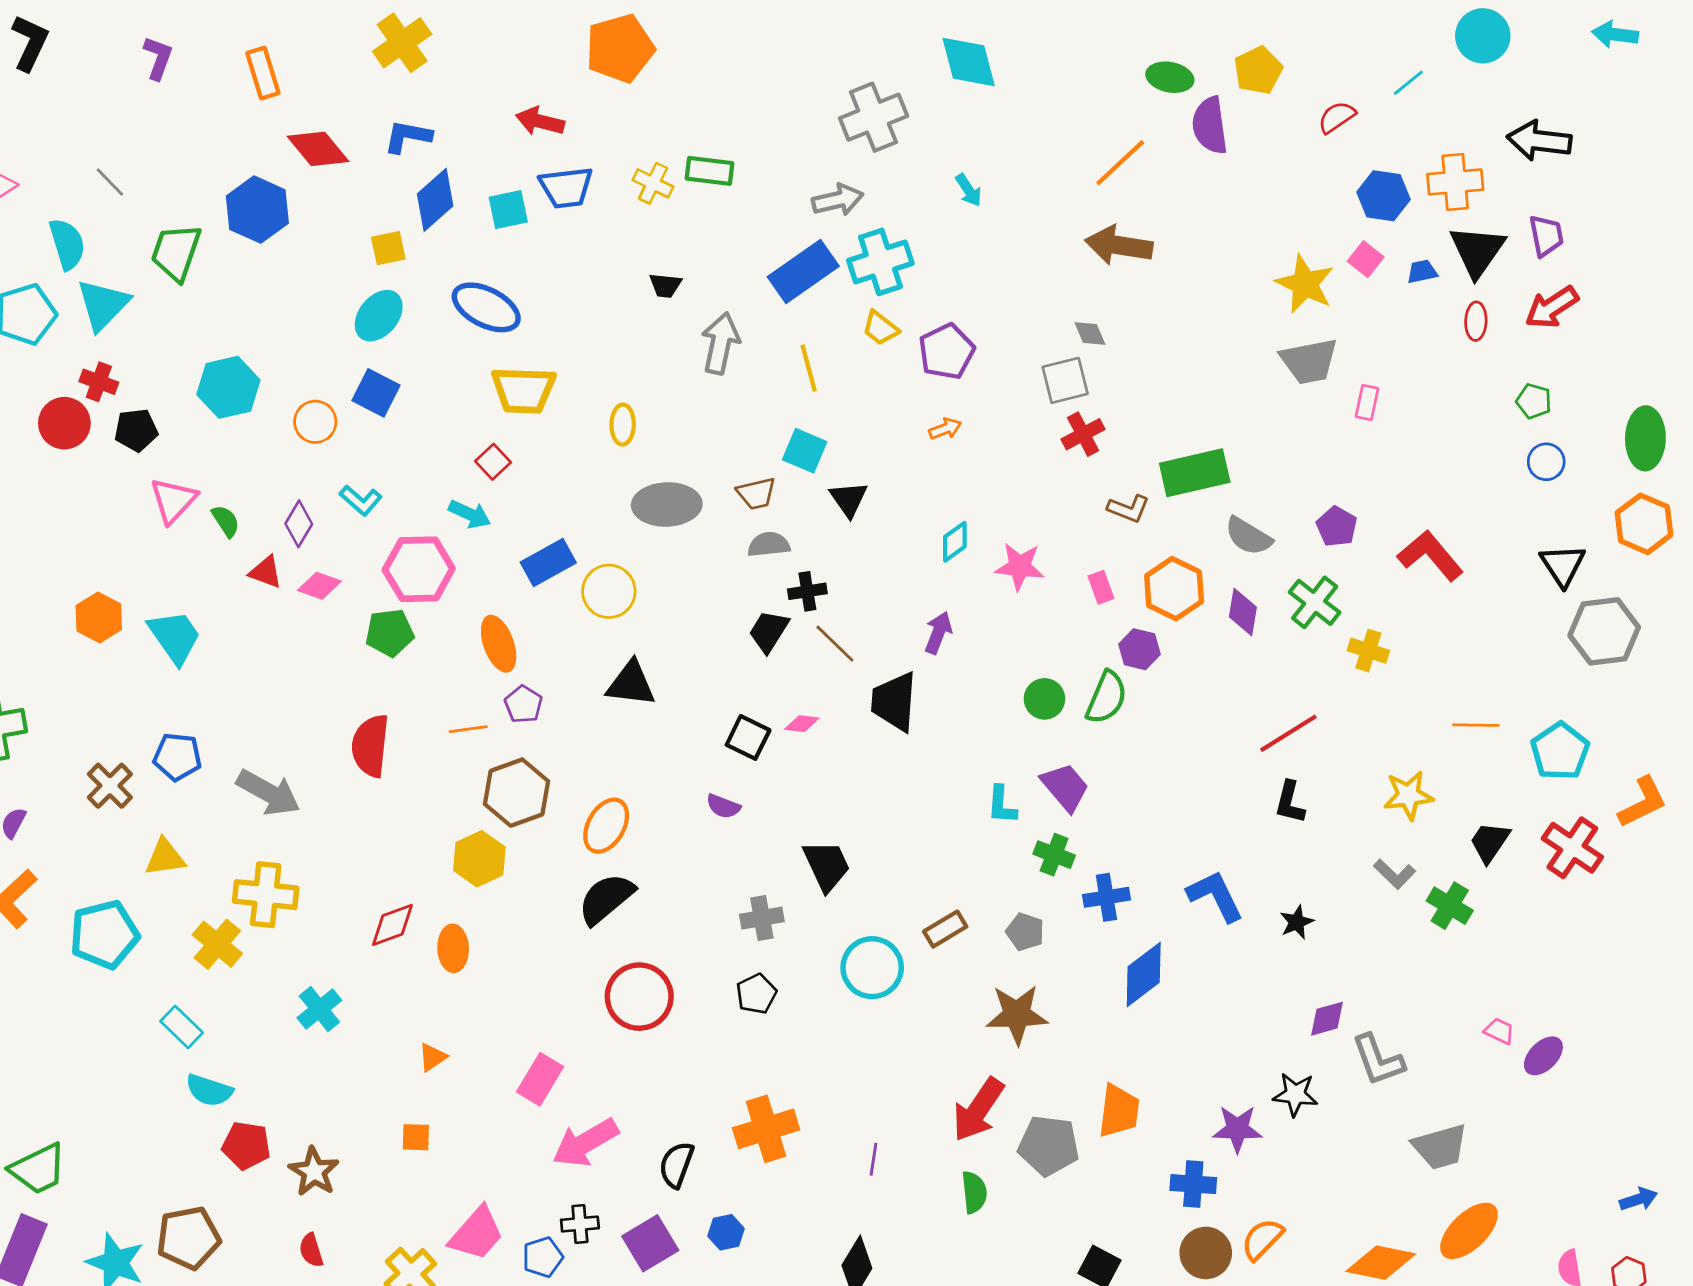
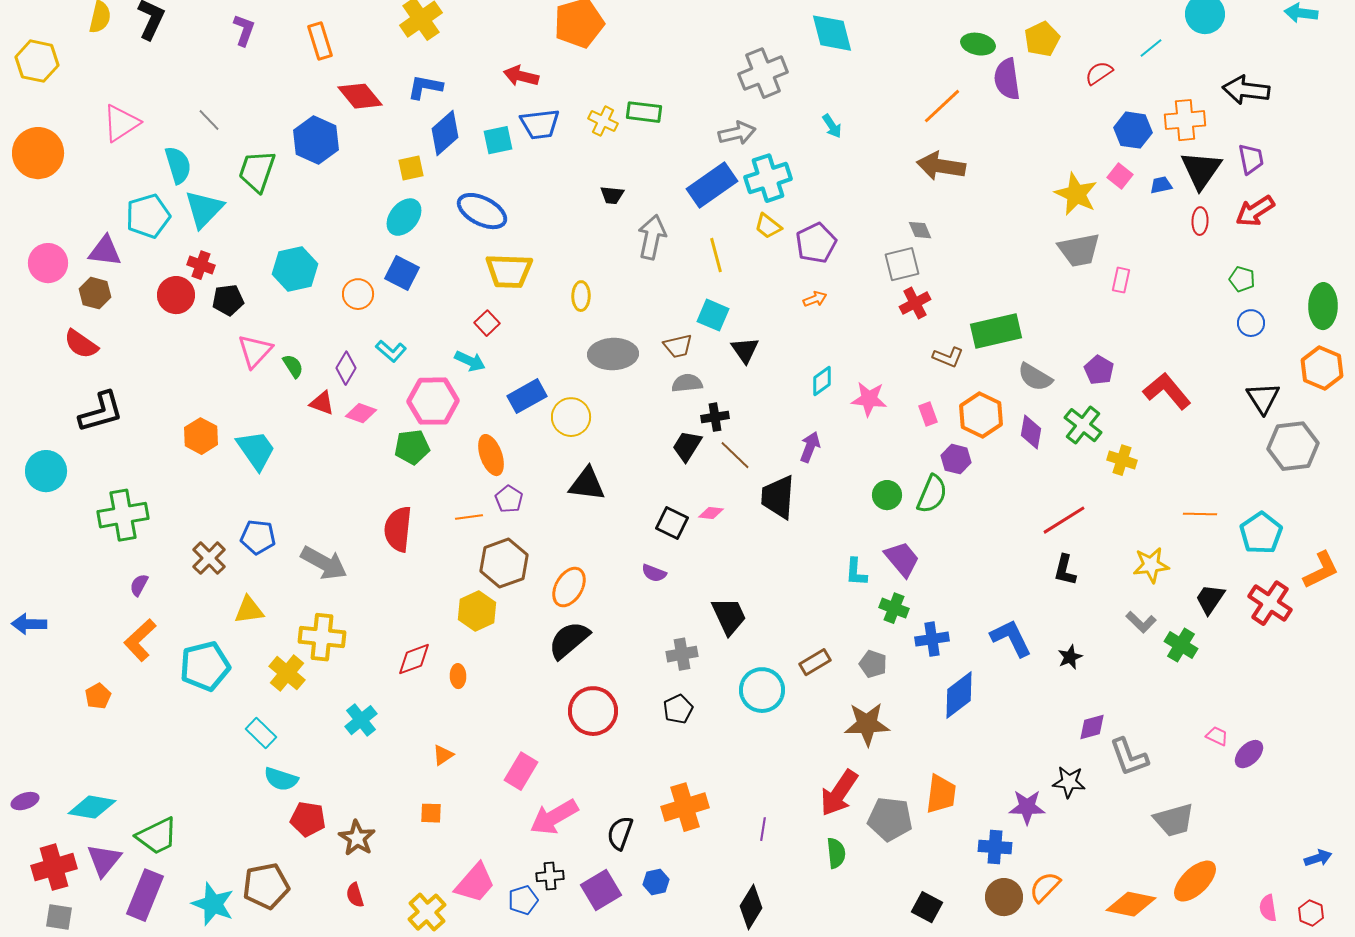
orange ellipse: (453, 948) -> (458, 676), size x0.7

